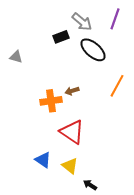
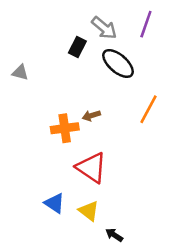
black rectangle: (61, 37) -> (77, 47), turned -42

